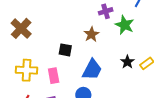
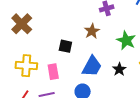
green star: (125, 25) -> (126, 40), moved
black star: (127, 62) -> (119, 69), moved

